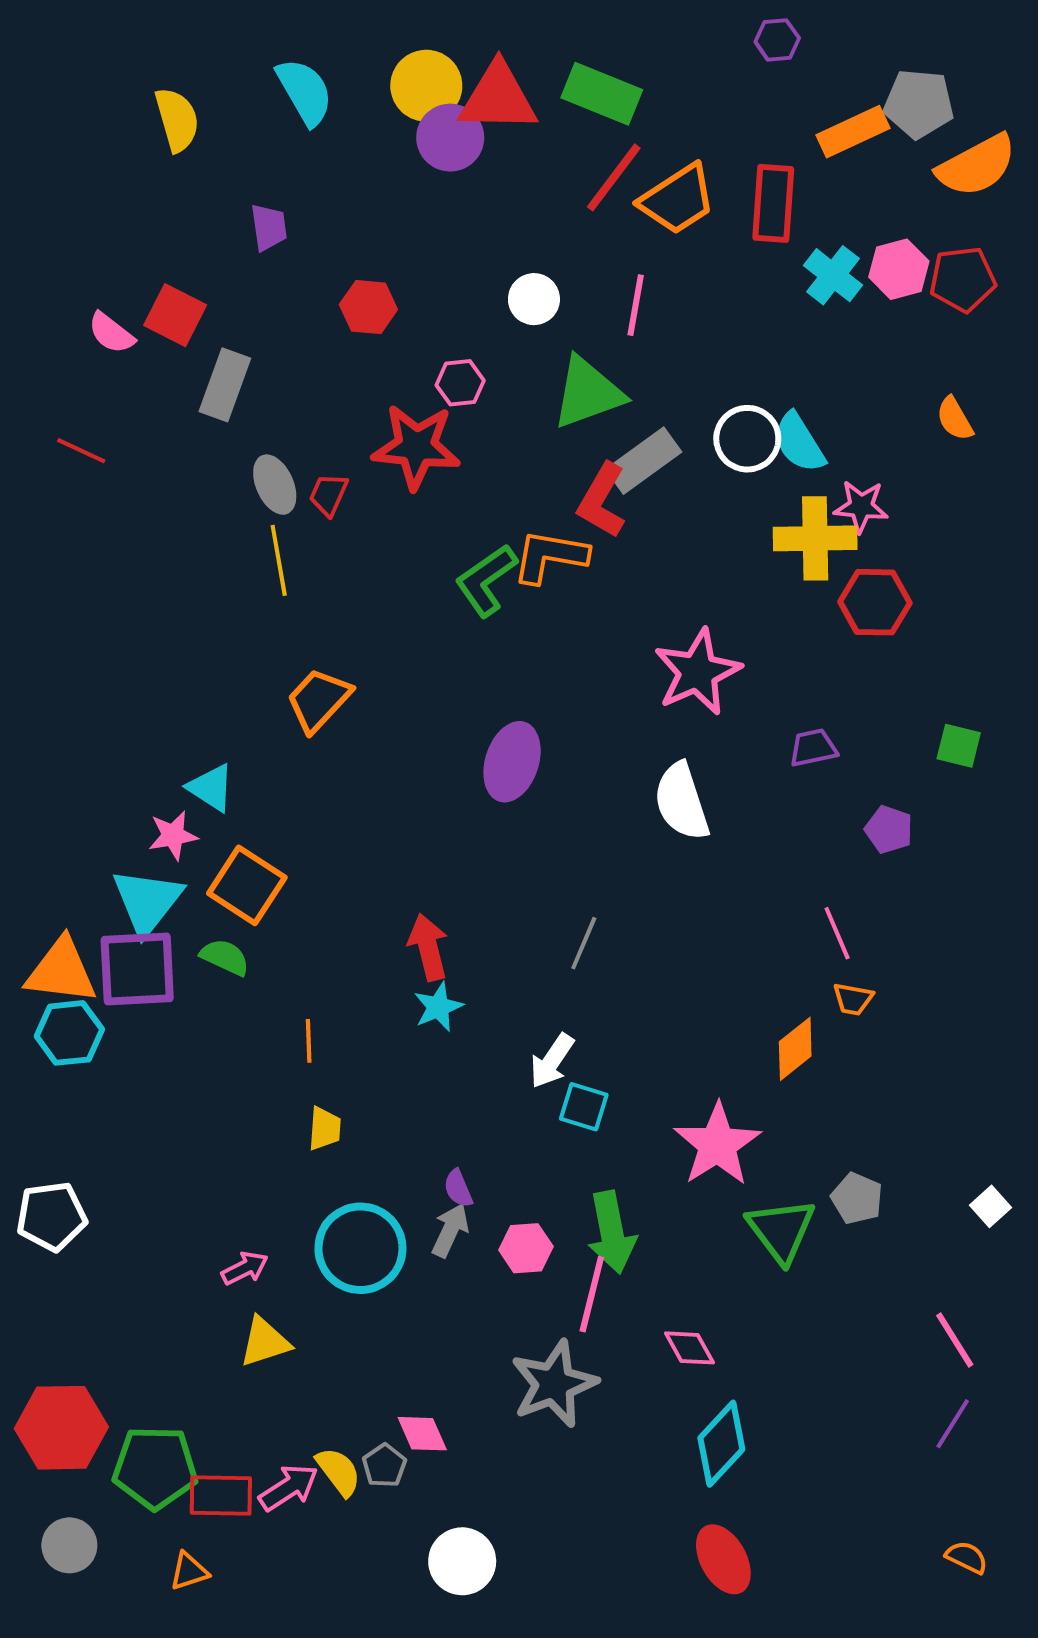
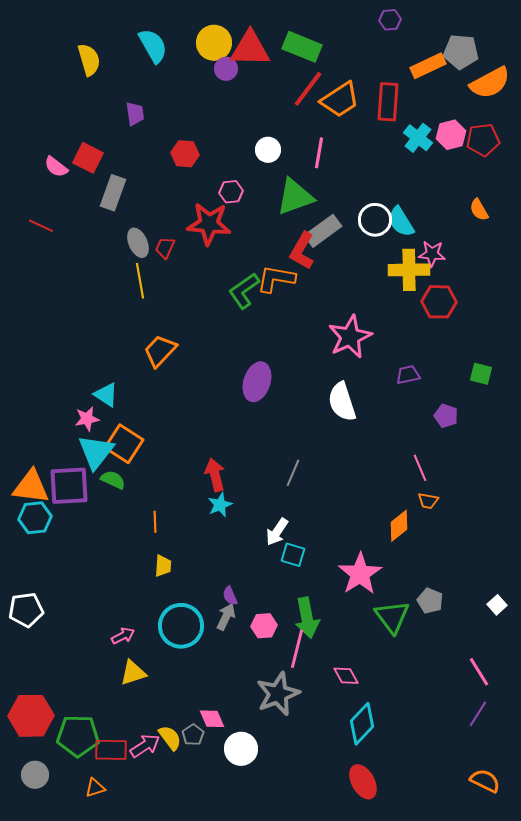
purple circle: (450, 138) -> (226, 69), size x0.7
cyan triangle: (147, 901) -> (96, 452), moved
orange semicircle: (967, 1557) -> (485, 781), size x1.4
white circle: (462, 1561) -> (241, 749), moved

